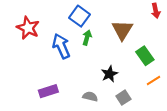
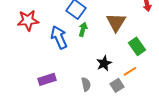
red star: (28, 28) -> (28, 20), turned -30
orange line: (153, 80) -> (130, 71), moved
gray semicircle: (90, 97) -> (86, 84), turned 64

